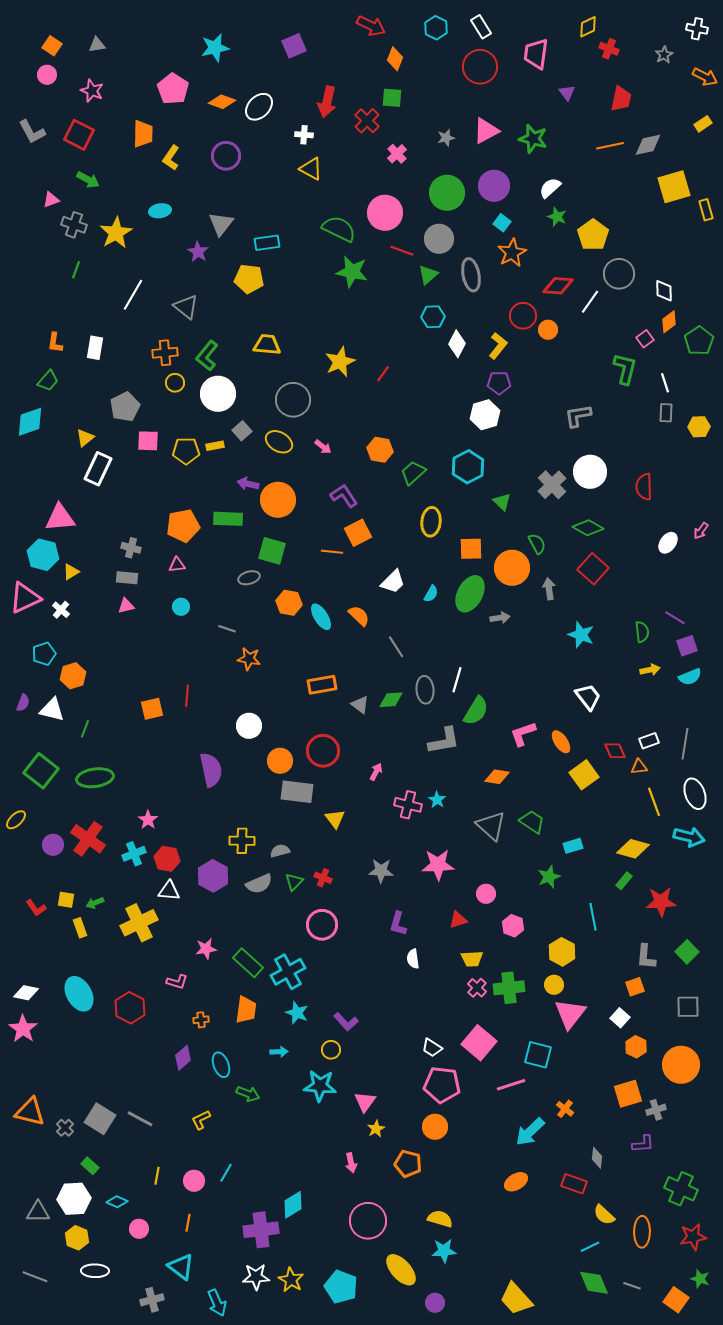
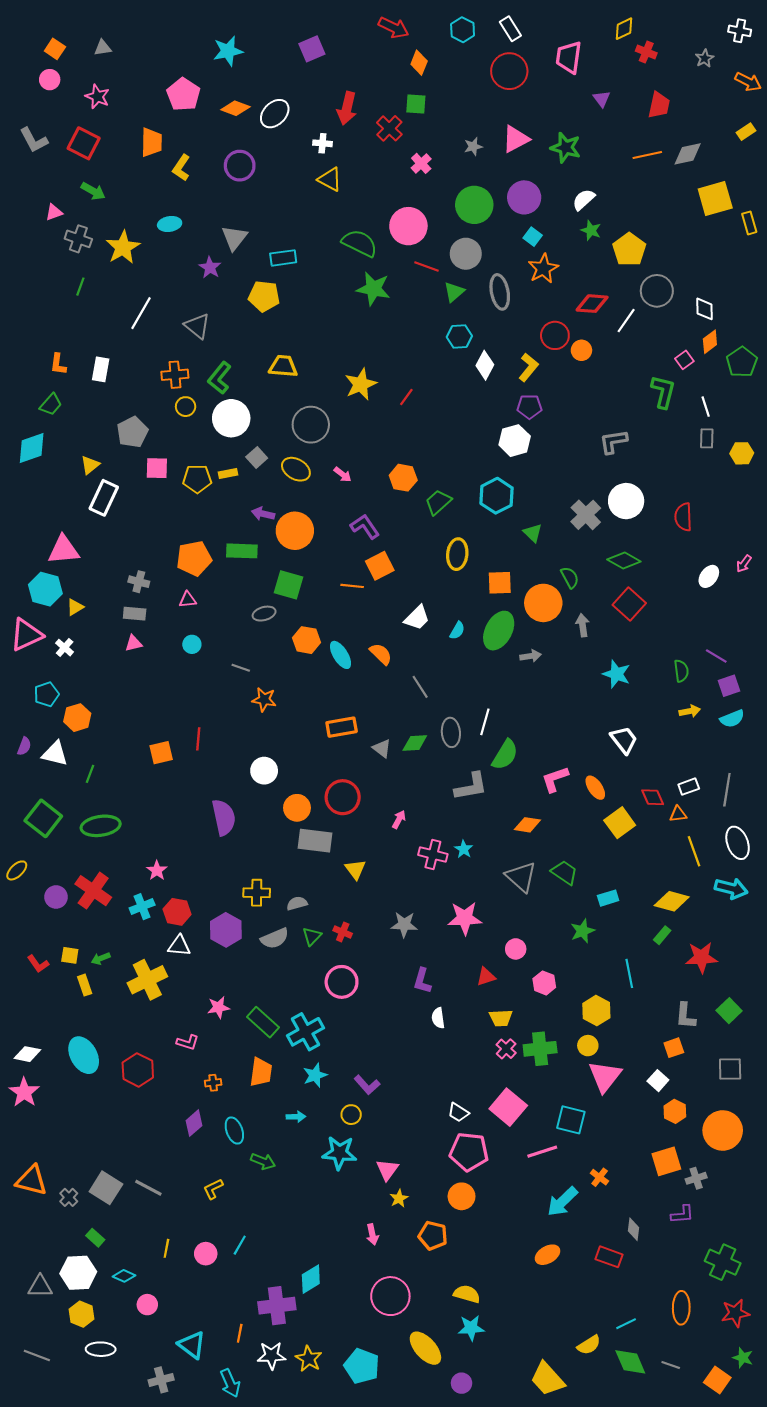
cyan star: (297, 1013) -> (315, 1075), turned 30
yellow semicircle: (604, 1215) -> (589, 1345), moved, turned -75
orange line: (188, 1223) -> (240, 1333), moved

